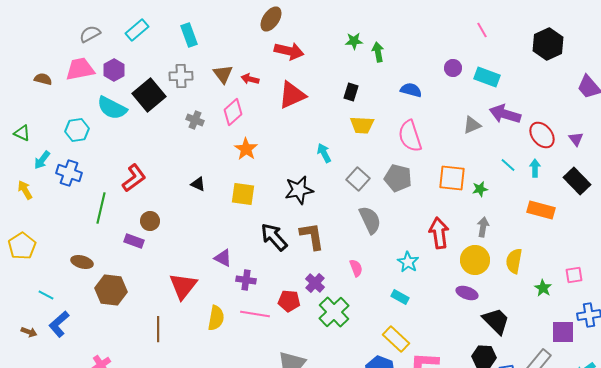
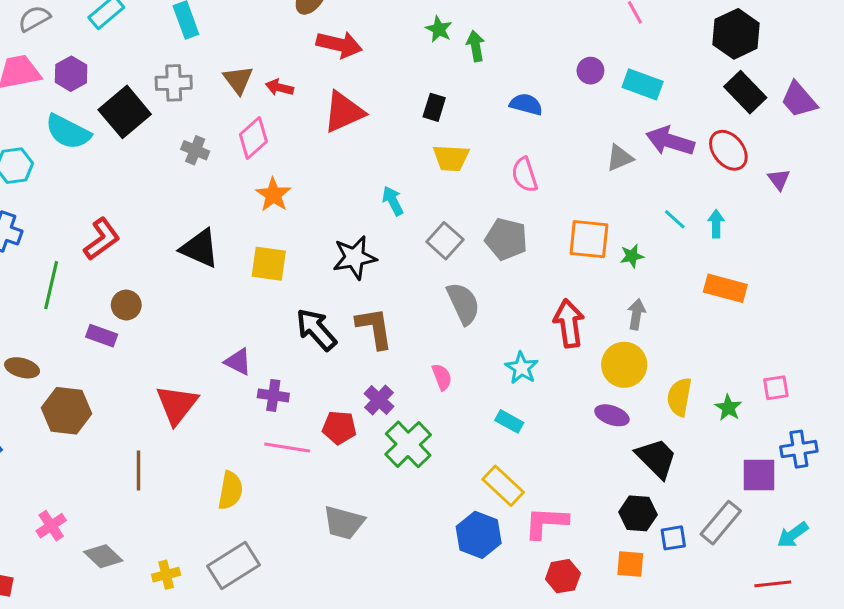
green star: (354, 41) -> (439, 29), turned 30
red ellipse: (542, 135) -> (728, 150), moved
pink semicircle: (410, 136) -> (525, 175), size x0.7
black rectangle: (577, 181) -> (745, 92), moved
black triangle: (198, 184) -> (200, 248), size x1.8
yellow semicircle: (514, 261) -> (679, 397), moved
yellow semicircle: (216, 318) -> (230, 490), moved

